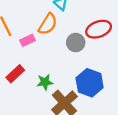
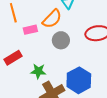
gray circle: (76, 43) -> (61, 40), moved

